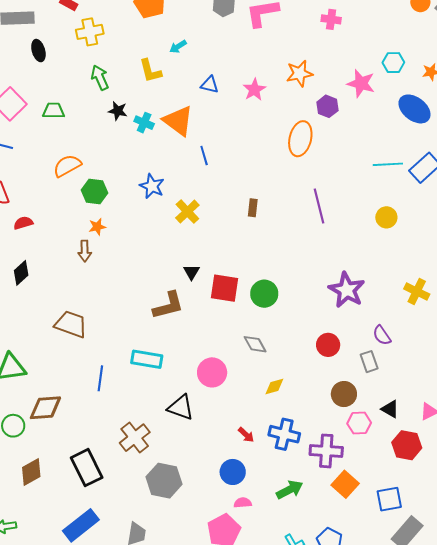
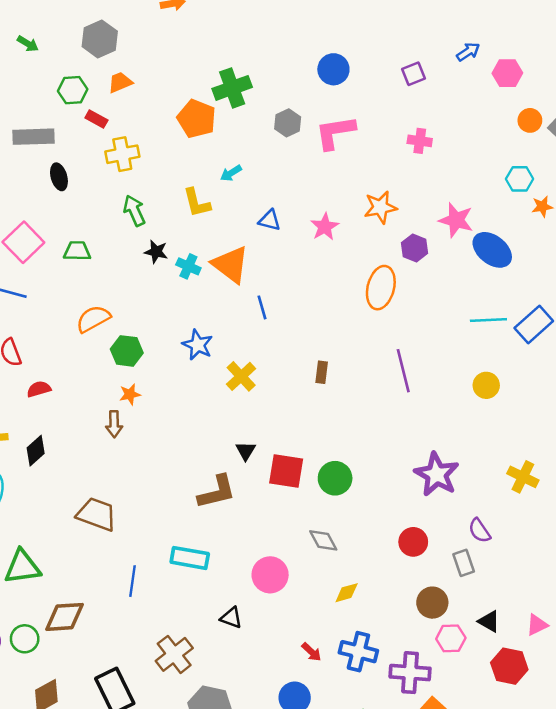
cyan hexagon: (393, 63) -> (520, 179), moved
blue ellipse: (414, 109) -> (492, 250), moved
black triangle: (181, 408) -> (231, 618), size x0.7

